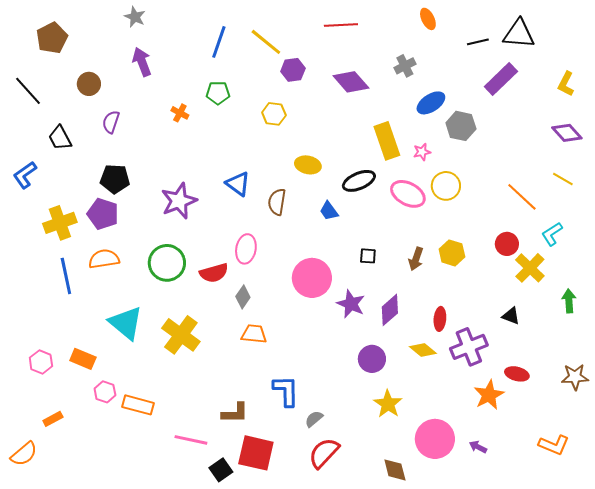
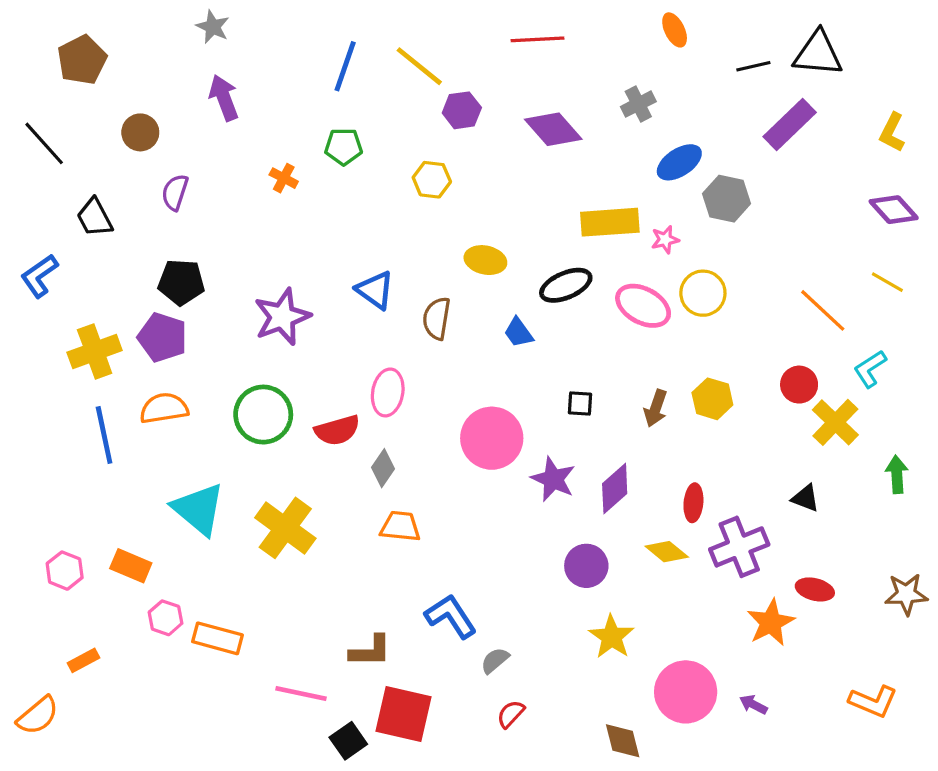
yellow rectangle: (387, 141) -> (610, 222), turned -75
blue L-shape: (286, 391) -> (451, 616), turned -32
red semicircle: (324, 453) -> (511, 714), size x0.6

